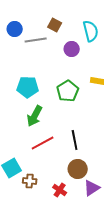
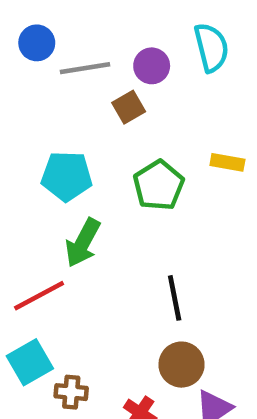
brown square: (55, 25) -> (129, 107), moved, turned 32
purple circle: (72, 49) -> (152, 66), moved
red line: (43, 143) -> (39, 296), moved

